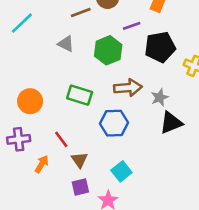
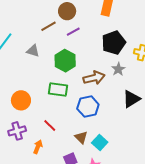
purple line: (132, 26) -> (73, 32), moved
gray triangle: (66, 44) -> (33, 51), moved
green hexagon: (108, 50) -> (65, 61), moved
gray star: (160, 97) -> (118, 69), moved
brown triangle: (79, 160) -> (81, 137), moved

